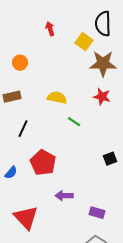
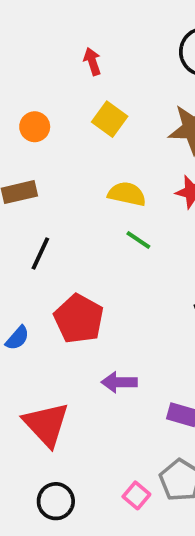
yellow square: (84, 42) -> (110, 119), moved
yellow semicircle: (57, 98) -> (127, 194), moved

